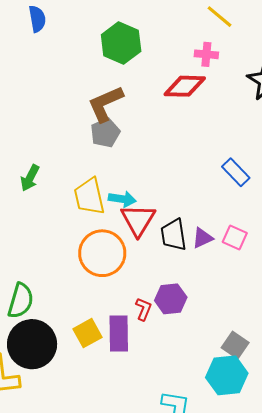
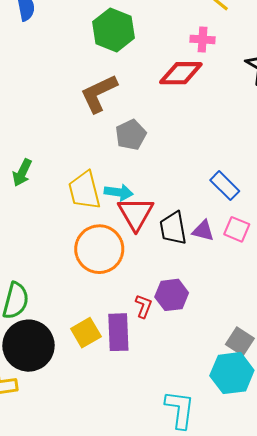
gray pentagon: (105, 133) -> (131, 135), moved
blue rectangle: (236, 172) -> (225, 186), moved
purple triangle: (202, 238) -> (203, 231), turned 40

